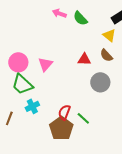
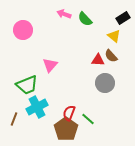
red triangle: (84, 59) -> (98, 60), moved
pink circle: (18, 62) -> (23, 30), moved
green trapezoid: (22, 84) -> (27, 85), turned -65
cyan cross: (32, 106) -> (37, 107), size x1.5

